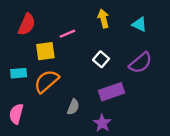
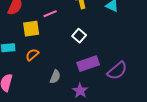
purple semicircle: (141, 63) -> (117, 71), moved
orange semicircle: (46, 81) -> (32, 55), size x0.6

